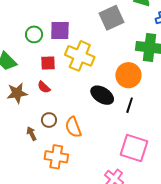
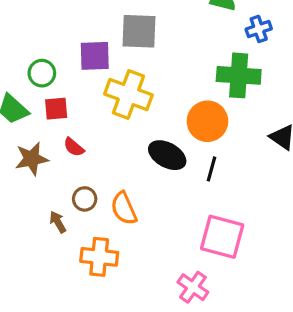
gray square: (111, 18) -> (139, 31), moved, turned 30
green circle: (34, 34) -> (42, 73), moved
red square: (48, 63) -> (56, 109), moved

